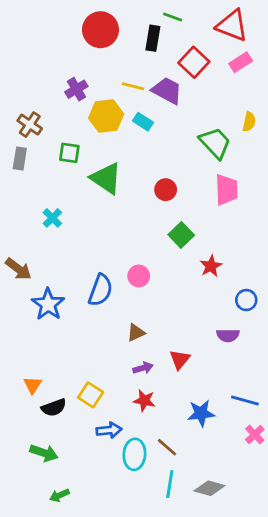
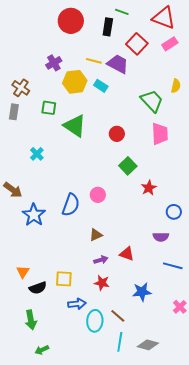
red triangle: (180, 359) -> (127, 254), turned -49
yellow square: (91, 395) -> (64, 279), turned -30
blue line: (245, 401) -> (173, 266), moved
green arrow: (44, 453) -> (31, 320), turned 60

